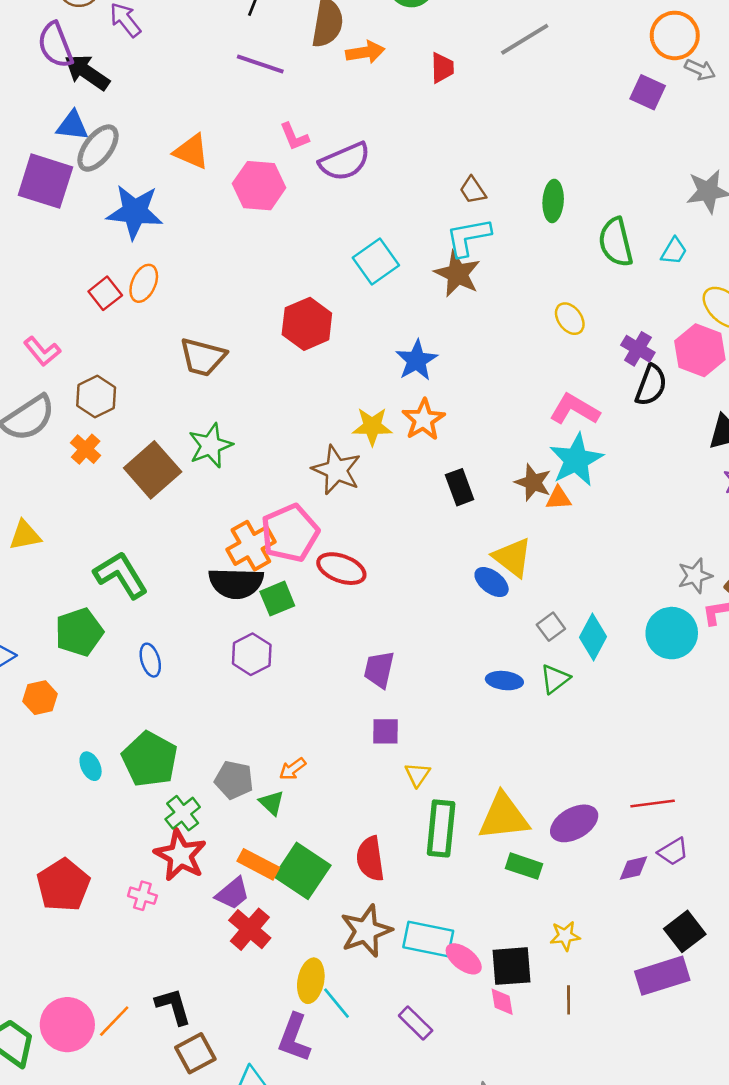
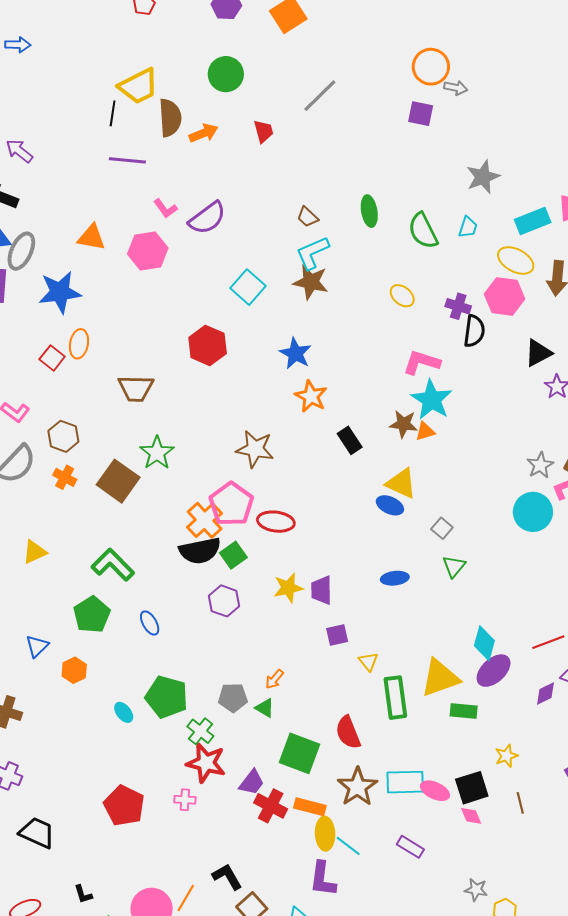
yellow star: (372, 426) -> (288, 588), moved
cyan diamond: (593, 637) -> (484, 643), moved
blue ellipse: (504, 681) -> (395, 578), moved
orange rectangle: (258, 864) -> (310, 807), moved

